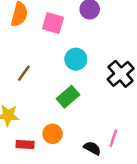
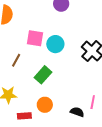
pink square: (53, 23) -> (35, 38), moved
green rectangle: (68, 97) -> (43, 75), moved

